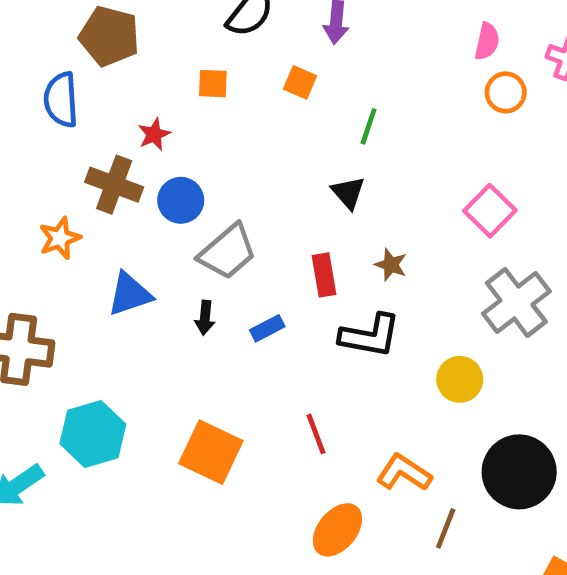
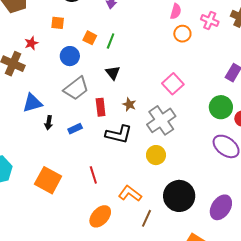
orange square: (300, 82) -> (90, 38), moved
green line: (369, 126) -> (111, 41), moved
blue circle: (181, 200) -> (70, 56), moved
gray trapezoid: (228, 252) -> (76, 88), moved
blue triangle: (130, 294) -> (32, 103), moved
gray cross: (516, 302) -> (161, 120), moved

